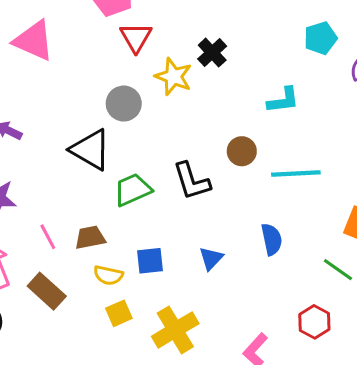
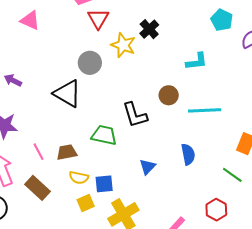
cyan pentagon: (321, 38) -> (222, 20), turned -30
pink triangle: (34, 41) -> (30, 20), size x0.7
green trapezoid: (133, 190) -> (104, 135), moved, turned 36
blue square: (150, 261) -> (104, 184), moved

